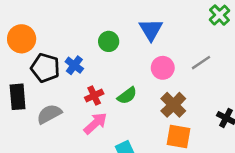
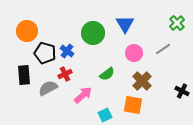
green cross: (219, 15) -> (177, 23), moved
green circle: (109, 41) -> (93, 33), size x1.5
red cross: (94, 96) -> (65, 74), moved
orange square: (179, 136) -> (133, 105), moved

